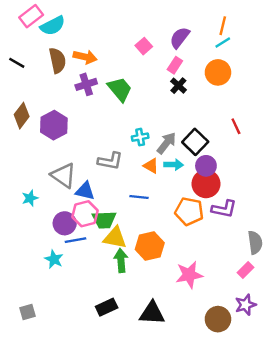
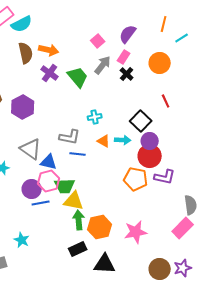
cyan line: (223, 42) -> (182, 38), moved
purple cross: (86, 84) -> (50, 73), turned -36
red line: (236, 126) -> (166, 101), moved
gray arrow: (166, 143) -> (103, 65), moved
blue line: (139, 197) -> (78, 154), moved
orange hexagon: (150, 246) -> (100, 227), moved
cyan star: (54, 259) -> (22, 240), moved
pink rectangle: (246, 270) -> (183, 228), size x1.5
purple star: (246, 305) -> (183, 268), moved
black rectangle: (107, 307) -> (78, 249), moved

